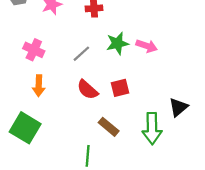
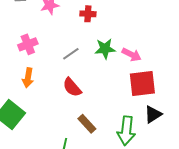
pink cross: (34, 50) -> (28, 44), turned 36
red square: (120, 88) -> (142, 84), moved, size x1.6

